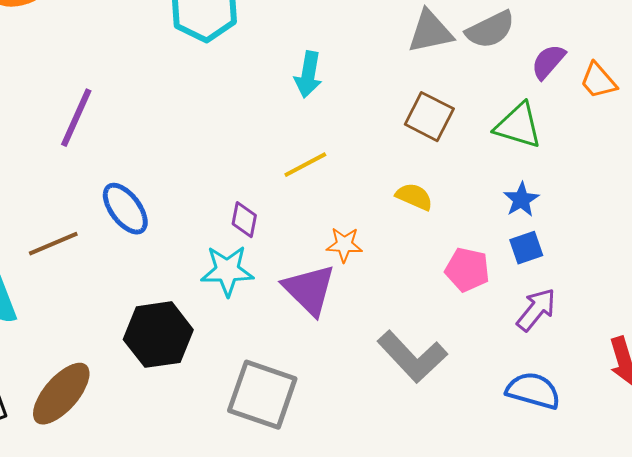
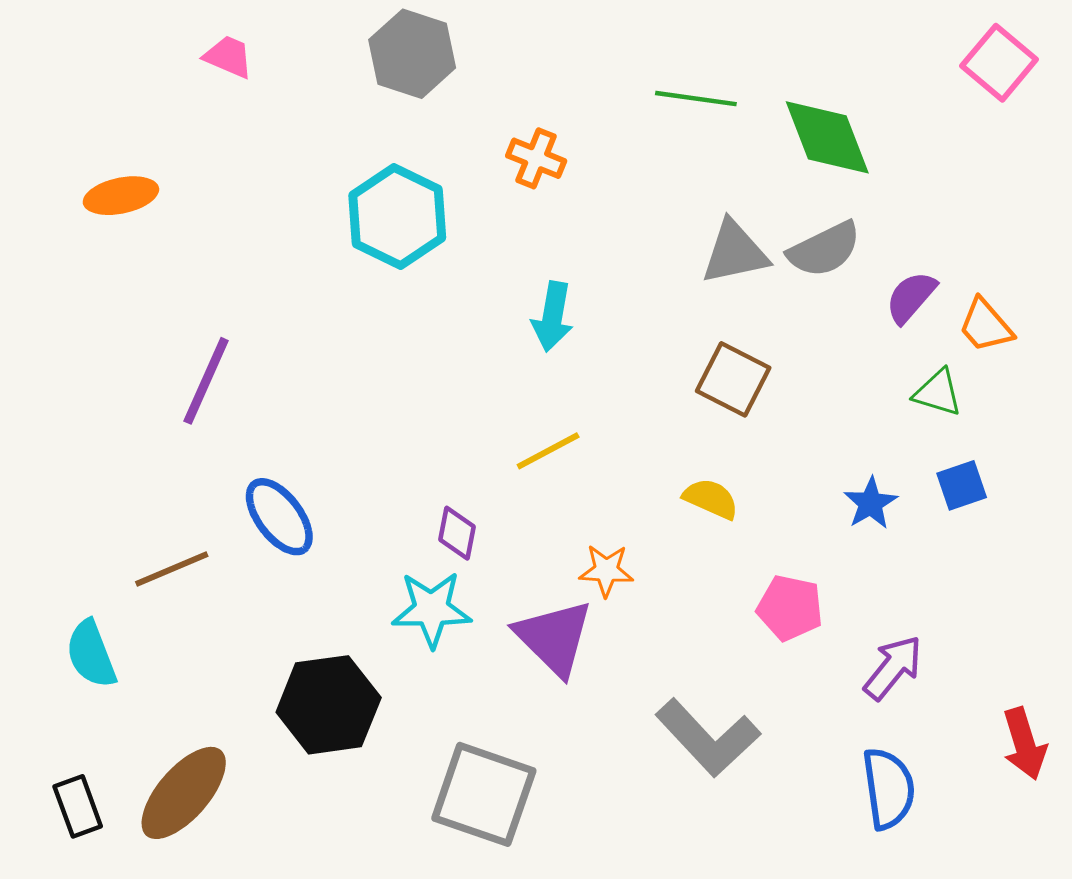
green triangle: (518, 126) -> (938, 393), moved, size x0.7
blue square: (526, 248) -> (962, 485), moved
blue semicircle: (533, 391) -> (889, 788), turned 66

